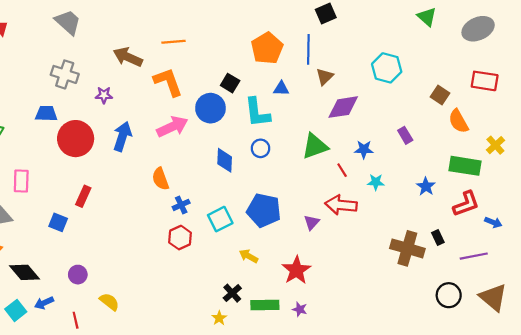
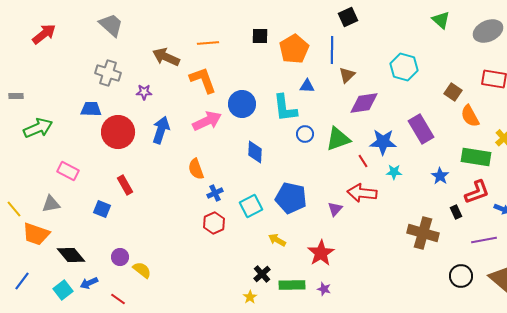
black square: (230, 83) -> (260, 36), moved, turned -30
purple rectangle: (405, 135) -> (421, 129), size x1.8
blue circle: (261, 148) -> (305, 134), moved
blue star: (364, 149) -> (383, 142), size x1.5
pink rectangle: (21, 181) -> (68, 171), turned -65
red rectangle: (83, 196) -> (125, 185), turned -54
black rectangle: (438, 238) -> (456, 212), moved
yellow semicircle: (109, 302) -> (142, 270), moved
red line: (76, 320) -> (118, 299), turned -42

